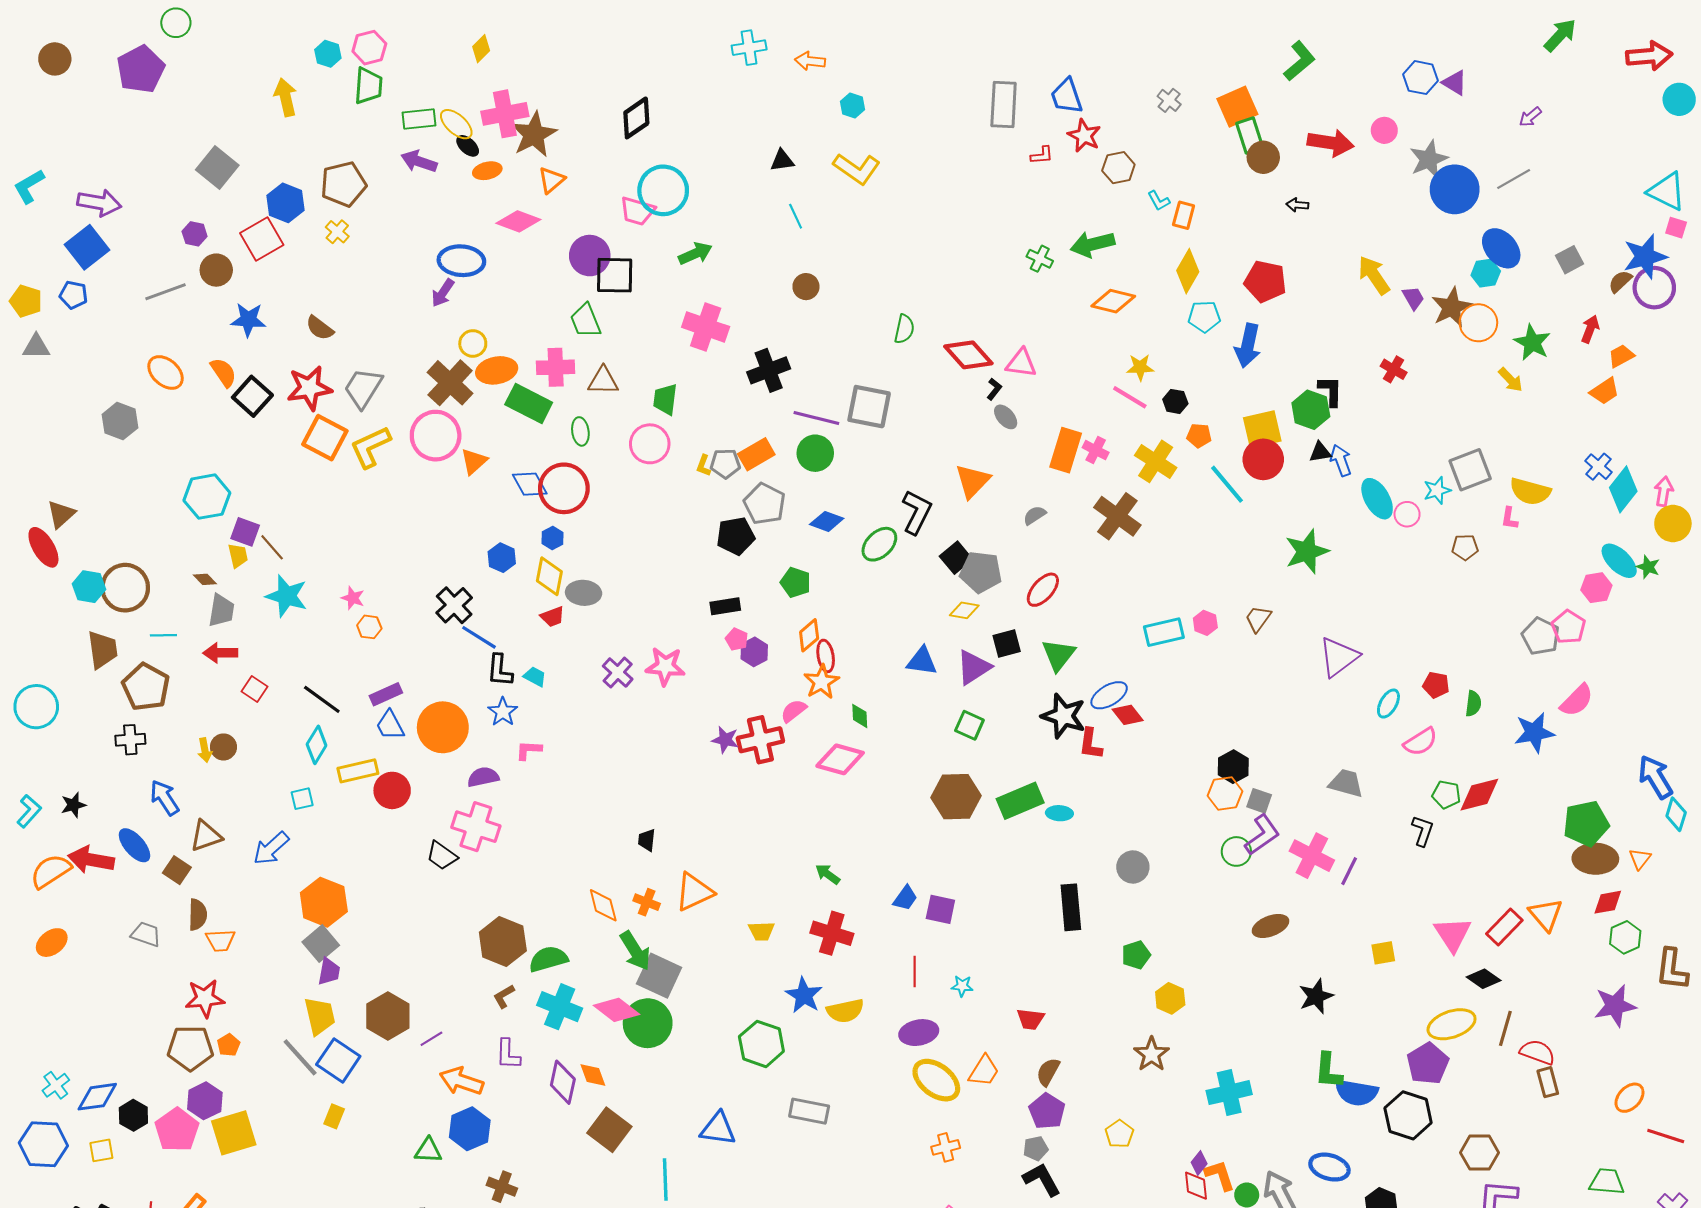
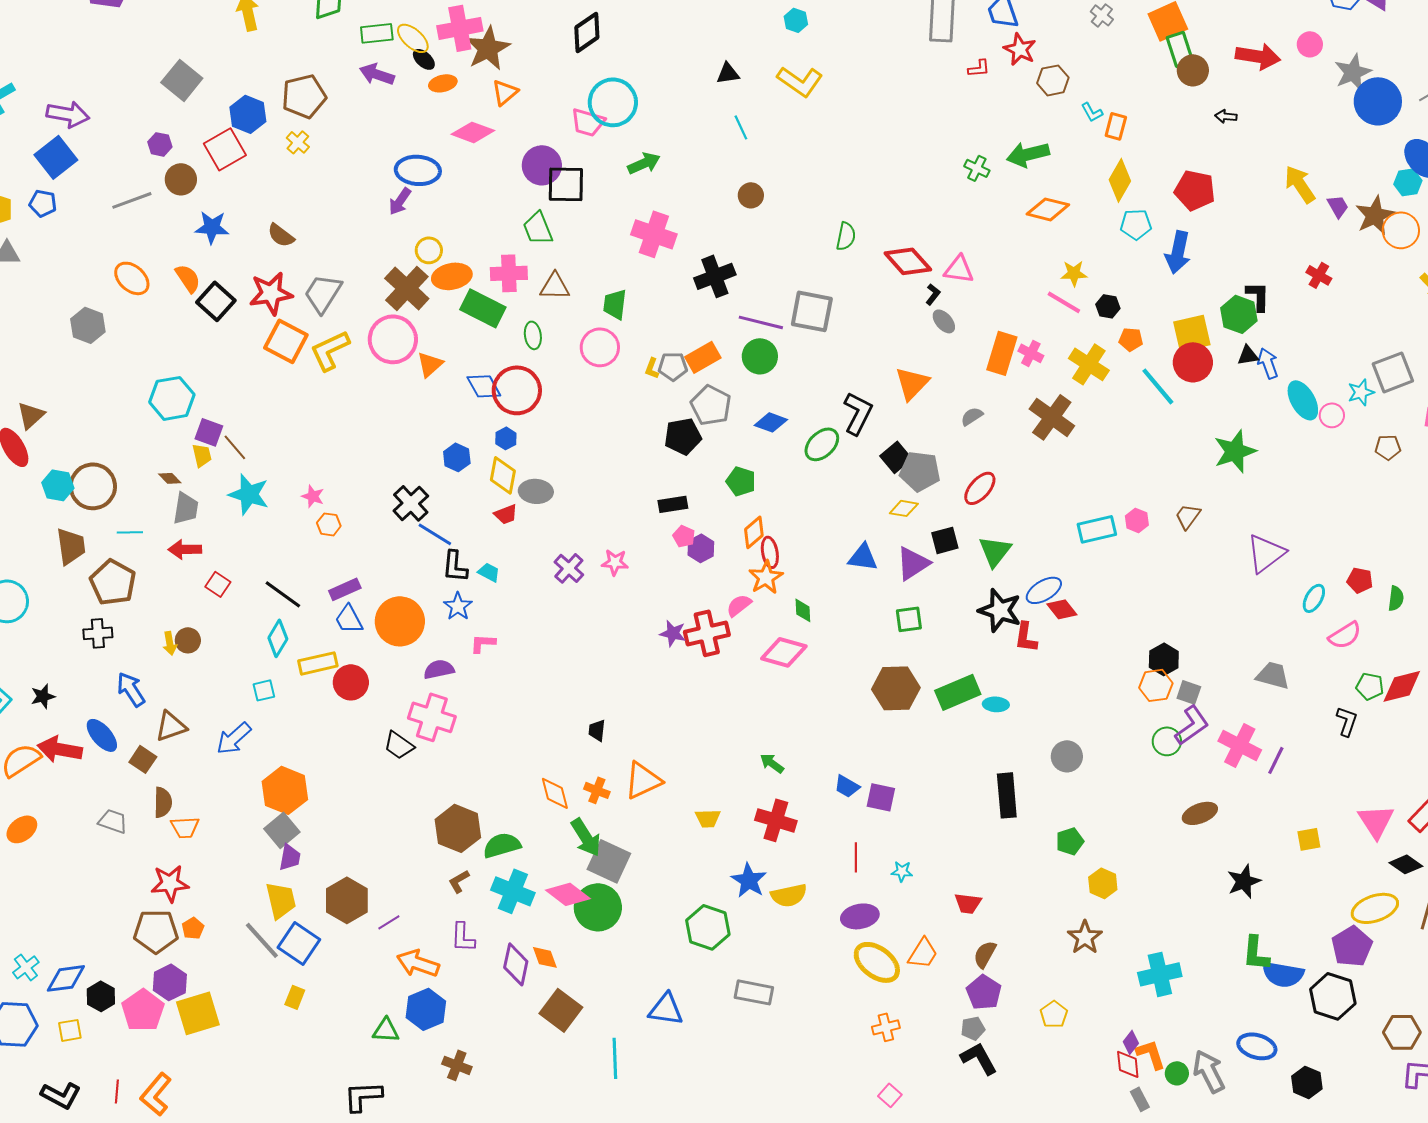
pink star: (665, 666) -> (615, 562), size x0.7
green square: (969, 725) -> (909, 619), turned -32
blue trapezoid: (905, 898) -> (847, 786), turned 84

